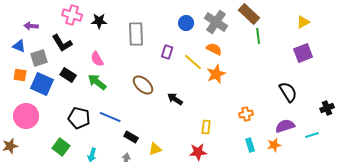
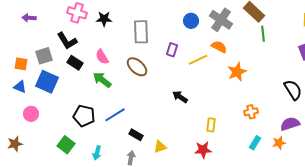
purple arrow: (31, 26) -> (29, 18), moved
blue triangle: (19, 46) -> (20, 87), moved
yellow line: (193, 62) -> (198, 60), turned -66
orange star: (216, 74) -> (237, 72), moved
orange square: (20, 75) -> (21, 64), moved
black rectangle: (68, 75) -> (75, 63), moved
brown ellipse: (143, 85) -> (137, 67), moved
pink circle: (26, 116) -> (31, 114), size x0.6
blue line: (110, 117) -> (115, 115), turned -55
cyan rectangle: (250, 145) -> (255, 143), turned 48

